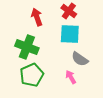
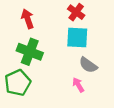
red arrow: (37, 17) -> (28, 19), moved
green pentagon: (32, 75) -> (18, 83), moved

